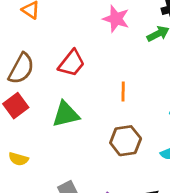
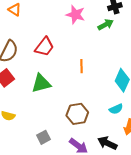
brown hexagon: (126, 141) -> (77, 114), moved

